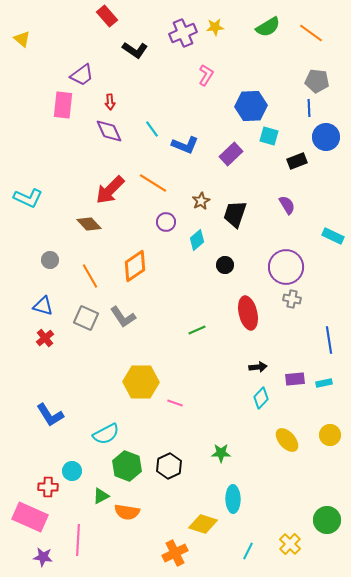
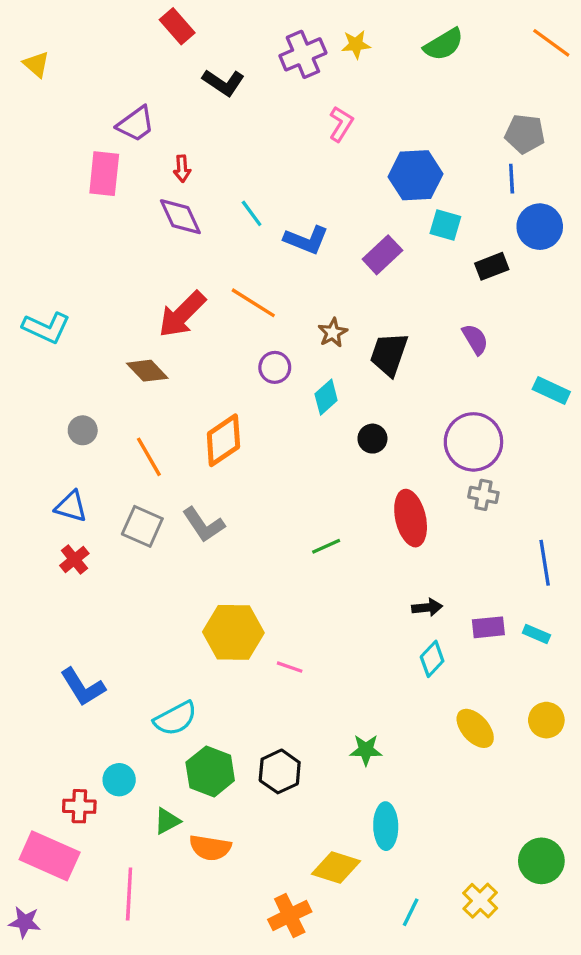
orange line: (311, 33) -> (551, 43), moved
cyan rectangle: (324, 383) -> (536, 634), turned 35
purple star: (43, 557) -> (25, 922), moved

